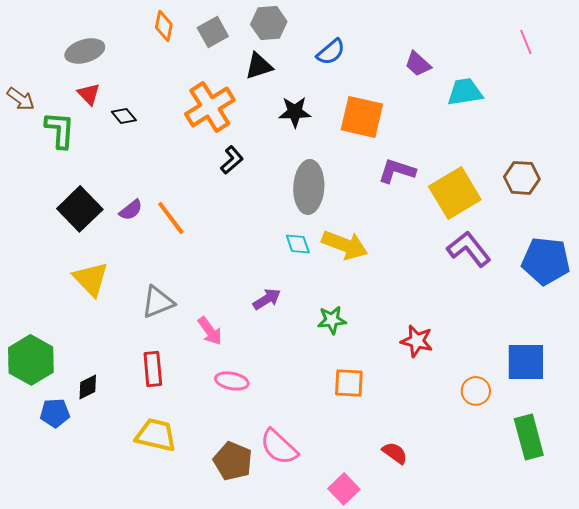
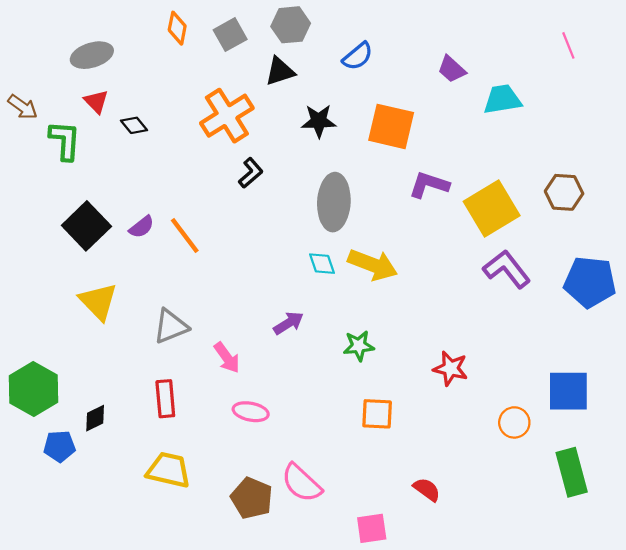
pink square: (344, 489) -> (372, 528), turned 36

